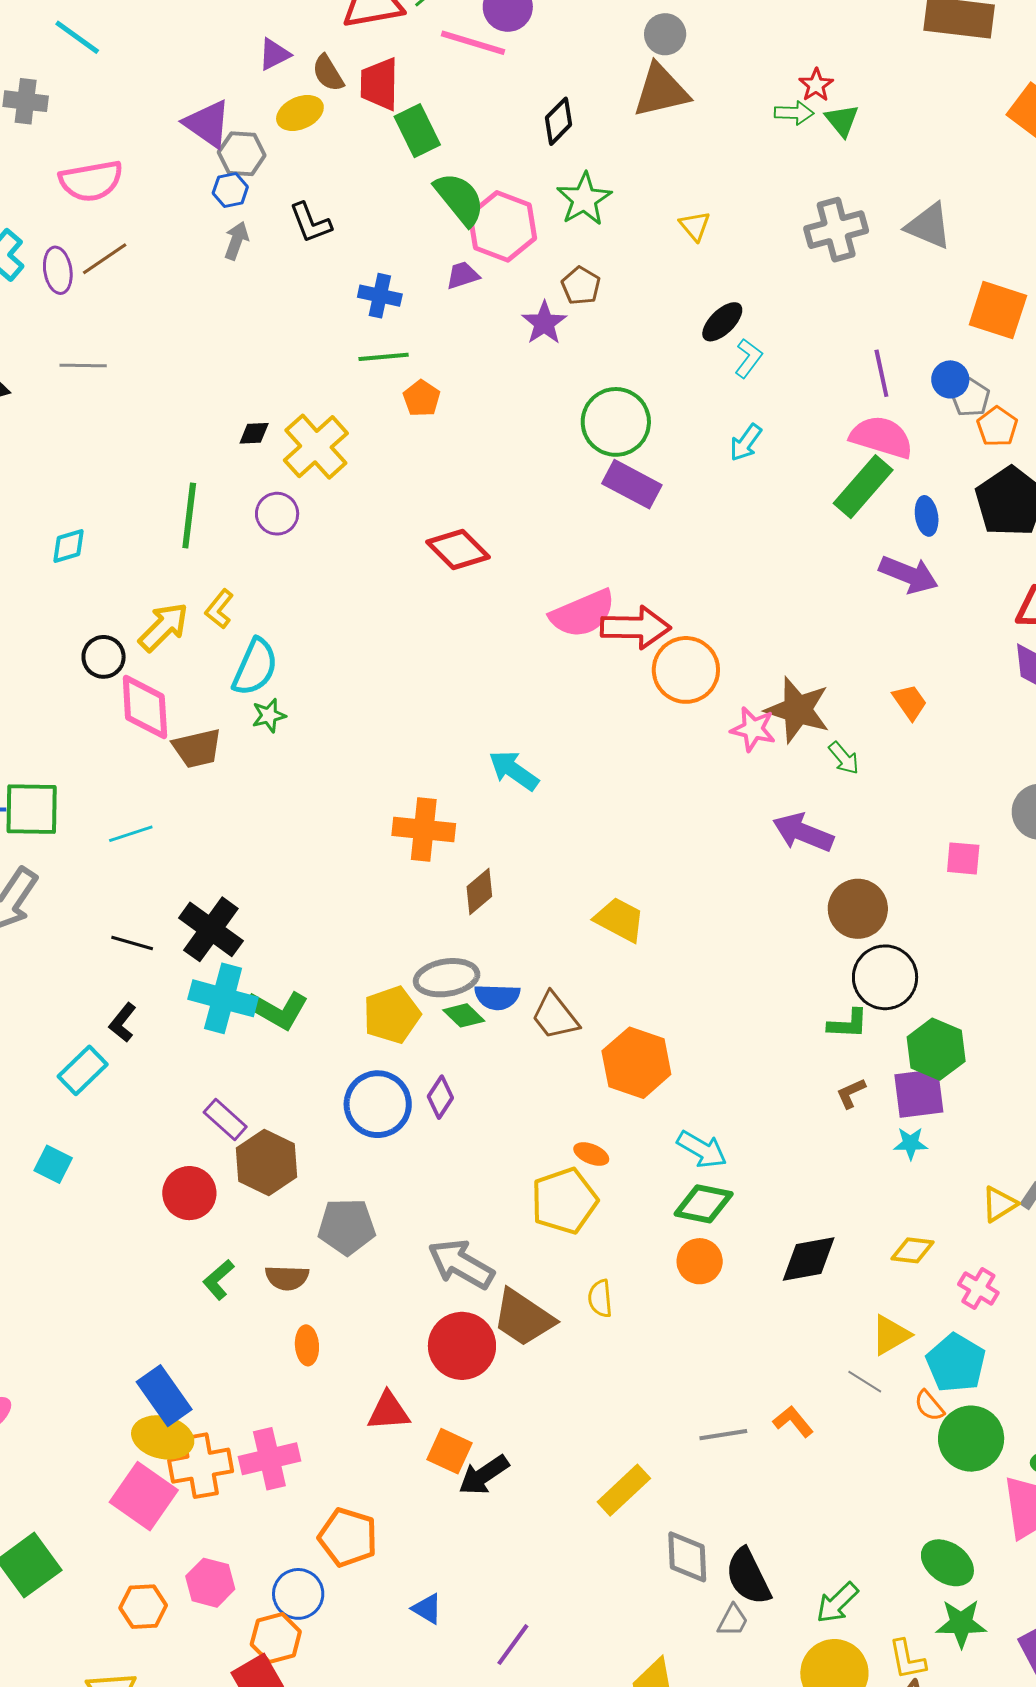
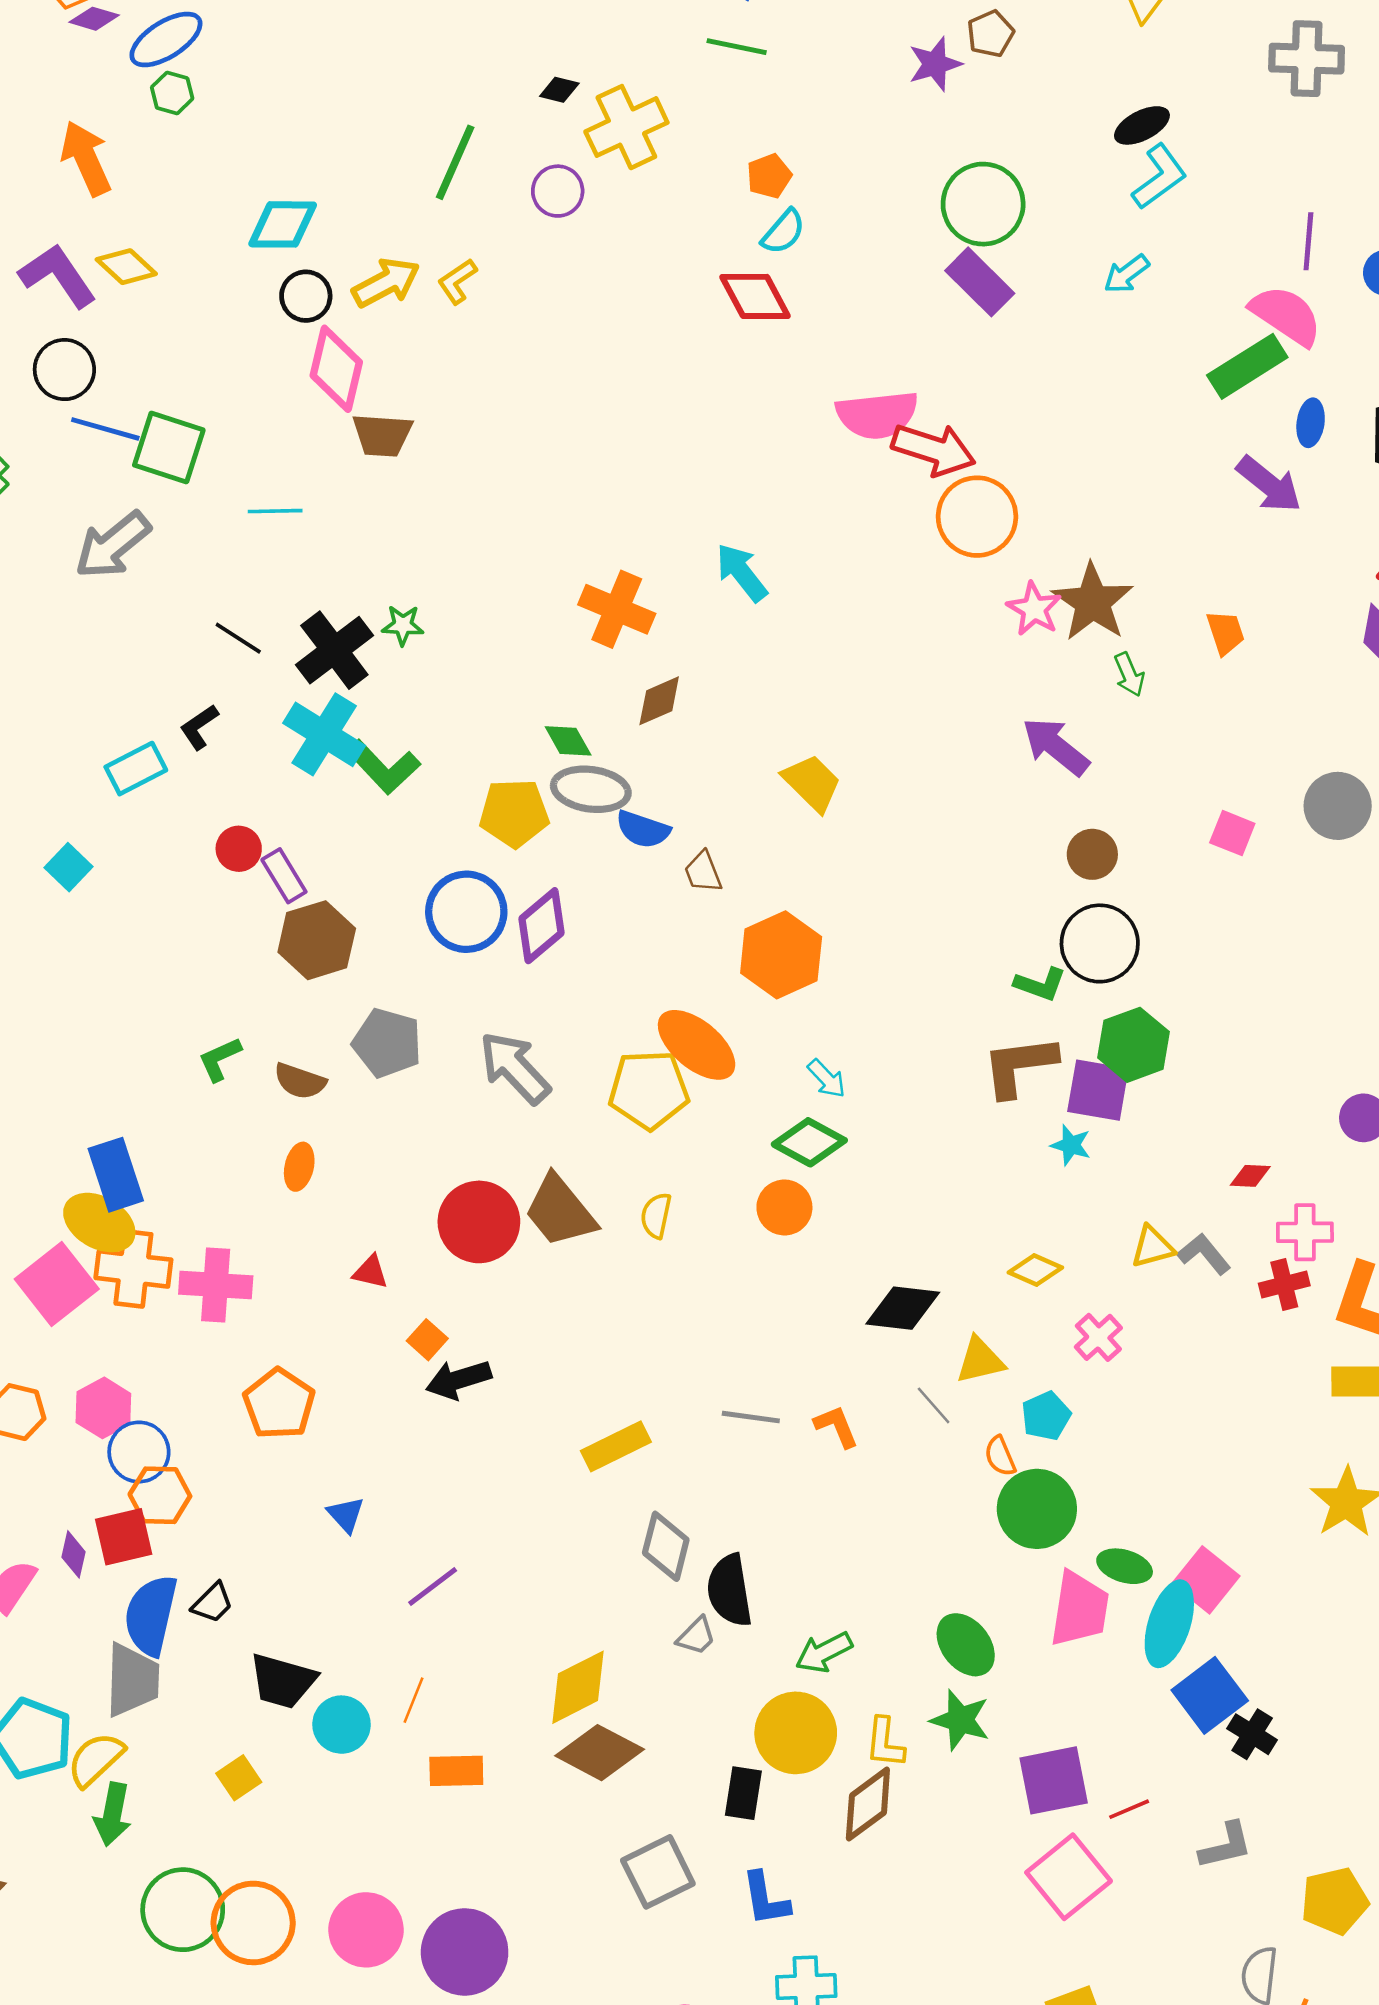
cyan L-shape: (748, 358) -> (1159, 177), size x1.4
orange pentagon: (422, 398) -> (769, 176), moved
cyan diamond: (69, 546) -> (283, 224), moved, size x1.5
cyan semicircle: (255, 667) -> (783, 232), moved, size x0.7
green star: (269, 715) -> (403, 625), moved
brown circle: (858, 909) -> (1092, 854), size x0.7
green diamond: (464, 1015) -> (568, 741), moved
brown trapezoid: (555, 1016) -> (703, 872), size x0.7
brown L-shape: (851, 1093) -> (1019, 1066), size x2.0
purple diamond: (440, 1097) -> (542, 926), size x1.5
cyan arrow: (702, 1149) -> (827, 1079), size x0.7
orange ellipse: (591, 1154) -> (697, 1045), size x2.0
red circle: (189, 1193) -> (239, 849), moved, size x0.7
black diamond: (809, 1259) -> (903, 1308), moved
gray arrow: (461, 1264) -> (515, 1068), moved
cyan pentagon: (956, 1363) -> (1046, 1416), size x0.7
red triangle: (388, 1411) -> (370, 1272), size x0.7
orange square: (449, 1451) -> (427, 1340), size x0.7
blue circle: (298, 1594) -> (139, 1452), moved

